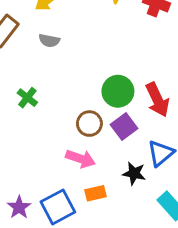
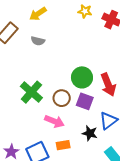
green cross: (27, 98) -> (31, 92), moved, size x1.6
purple square: (124, 127) -> (85, 101), turned -36

